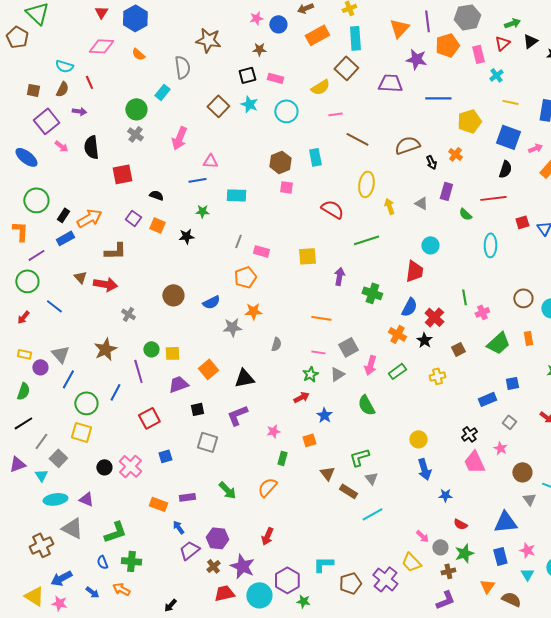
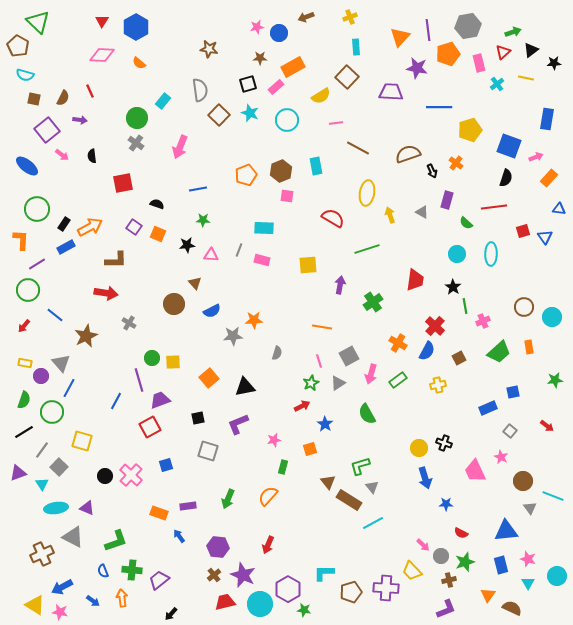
orange rectangle: (317, 35) -> (293, 67), moved
cyan rectangle: (355, 38) -> (356, 47), size x0.7
brown star: (208, 40) -> (209, 49), size x0.7
cyan semicircle: (64, 66) -> (25, 75), moved
gray semicircle: (182, 67) -> (200, 90), moved
pink rectangle: (275, 78) -> (276, 87), turned -56
yellow line: (510, 102) -> (526, 78), moved
black semicircle: (91, 147) -> (92, 156), size x0.6
pink triangle: (210, 161) -> (211, 255), moved
cyan rectangle: (236, 195) -> (264, 228), moved
cyan circle: (430, 245) -> (457, 254), moved
brown triangle: (80, 277) -> (195, 283), moved
orange pentagon: (245, 277) -> (246, 175), moved
green cross: (372, 293) -> (373, 302), turned 36
blue semicircle: (409, 307) -> (427, 351), moved
black star: (424, 340) -> (453, 287), moved
brown star: (105, 349) -> (86, 336), moved
pink line: (318, 352) -> (319, 361), turned 64
purple trapezoid: (178, 384) -> (160, 400), moved
green circle: (86, 403) -> (52, 412), moved
black cross: (469, 434) -> (444, 443), moved, turned -35
green arrow: (227, 490) -> (228, 499), turned 66
brown rectangle: (348, 491) -> (349, 500), size x1.4
purple trapezoid: (189, 550) -> (159, 580), moved
purple cross: (385, 579) -> (386, 588), turned -35
orange arrow: (121, 589) -> (122, 598), turned 54

